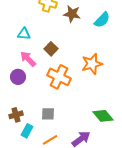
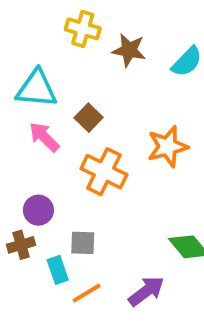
cyan triangle: (24, 34) -> (36, 89), size x1.6
purple circle: (18, 77) -> (38, 210), moved
cyan rectangle: (27, 131) -> (58, 270), moved, turned -48

